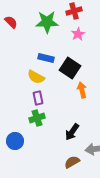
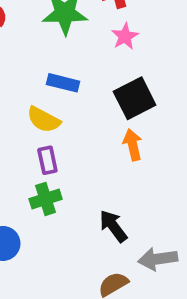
black square: (70, 68) -> (135, 98), moved, turned 30
black arrow: (72, 132) -> (113, 226), turned 108

